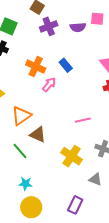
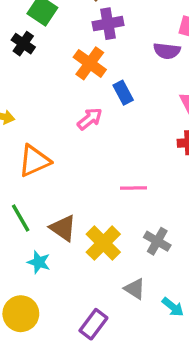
purple semicircle: (78, 27) -> (167, 51), moved
orange cross: (36, 67) -> (90, 63), moved
brown triangle: (38, 135) -> (63, 228), moved
cyan star: (25, 184) -> (39, 262), moved

